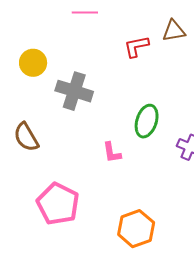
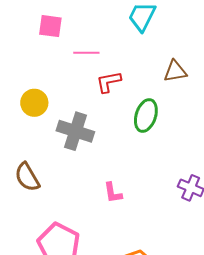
red L-shape: (136, 46) -> (109, 82), moved
green ellipse: (147, 121) -> (146, 115), moved

